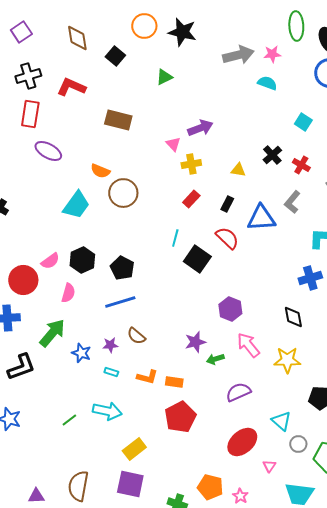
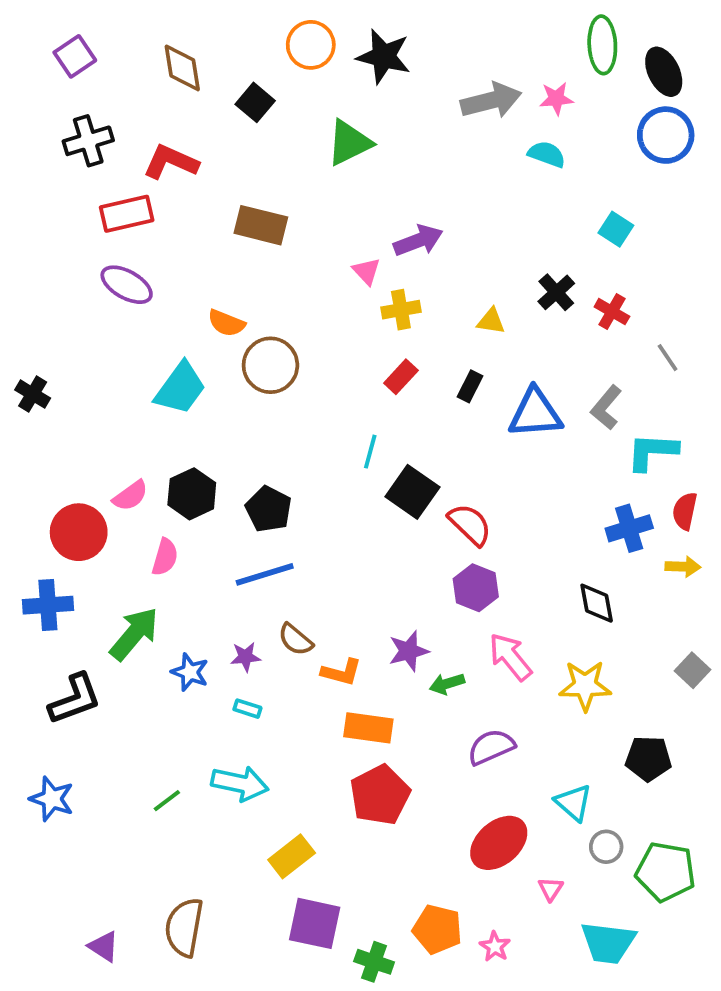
green triangle: (164, 77) -> (349, 143), size x1.5
red rectangle: (30, 114) -> (127, 214), moved, turned 68
gray L-shape: (292, 202) -> (606, 407), moved
red semicircle: (227, 238) -> (470, 524), moved
orange L-shape: (147, 377) -> (341, 672), moved
orange rectangle: (174, 382) -> (368, 728), size x1.4
purple square: (130, 484) -> (315, 923), moved
purple triangle: (36, 496) -> (104, 946), turned 36

